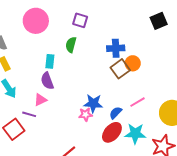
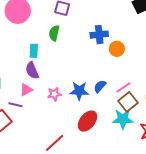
brown square: (120, 69) -> (128, 102), moved
blue semicircle: (116, 113) -> (100, 86), moved
pink star: (86, 114) -> (54, 94), moved
red ellipse: (112, 132) -> (87, 121), moved

